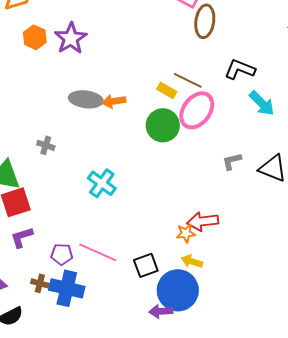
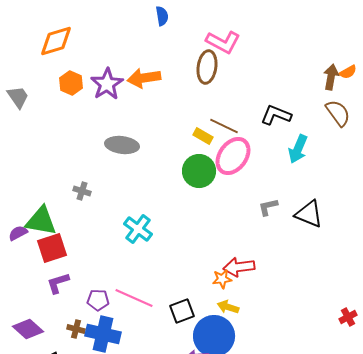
brown ellipse: (205, 21) -> (207, 67), moved
orange arrow: (114, 101) -> (144, 78), moved, size x1.4
cyan arrow: (262, 103) -> (298, 149), turned 68

